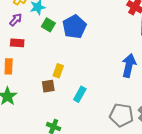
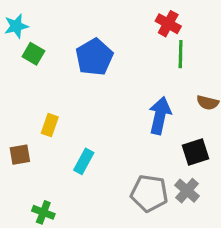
blue pentagon: (74, 27) -> (94, 57), moved
brown square: (48, 86) -> (20, 155), moved

